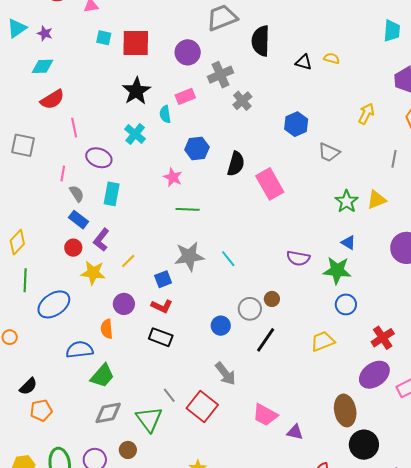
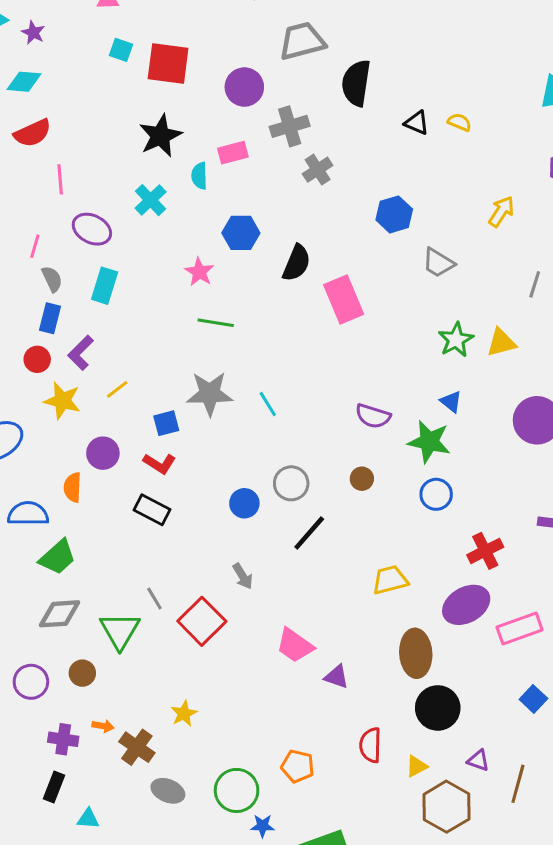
blue rectangle: (78, 220) -> (50, 318), turned 60
brown circle: (272, 299) -> (362, 479), moved
yellow trapezoid: (323, 341) -> (390, 580), moved
gray arrow: (225, 374) -> (243, 576), size x0.7

